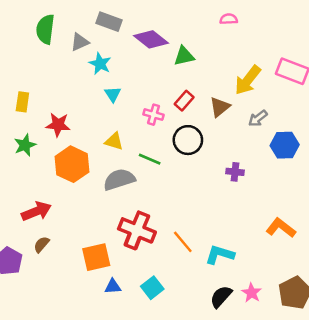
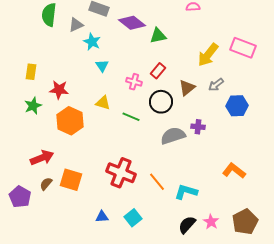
brown triangle: (220, 107) -> (187, 88), moved
gray semicircle: (119, 179) -> (173, 136), moved
orange square: (96, 257) -> (71, 180), moved, turned 30

